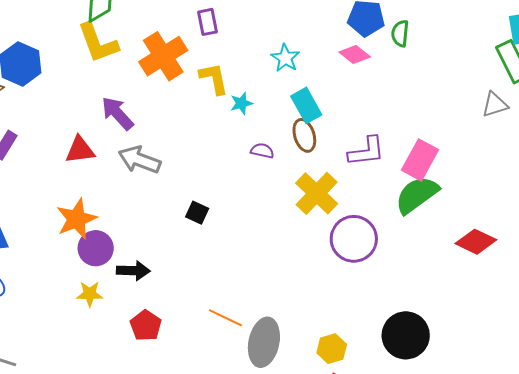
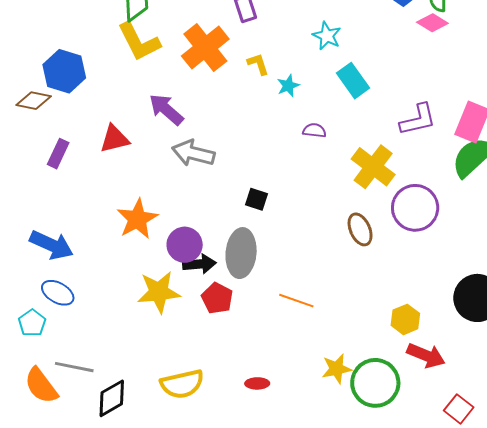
pink diamond: (355, 55) -> (432, 23), moved
yellow L-shape: (214, 78) -> (258, 64), size x0.7
brown ellipse: (304, 135) -> (360, 229), moved
red triangle: (80, 150) -> (115, 139), moved
purple circle: (96, 248) -> (185, 245), moved
yellow star: (90, 294) -> (159, 292), size x1.6
red pentagon: (146, 326) -> (217, 298), moved
gray ellipse: (264, 342) -> (241, 253), moved

